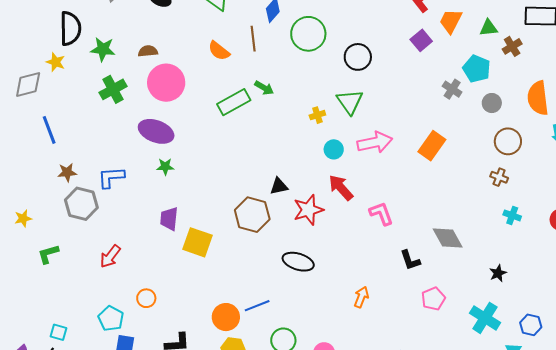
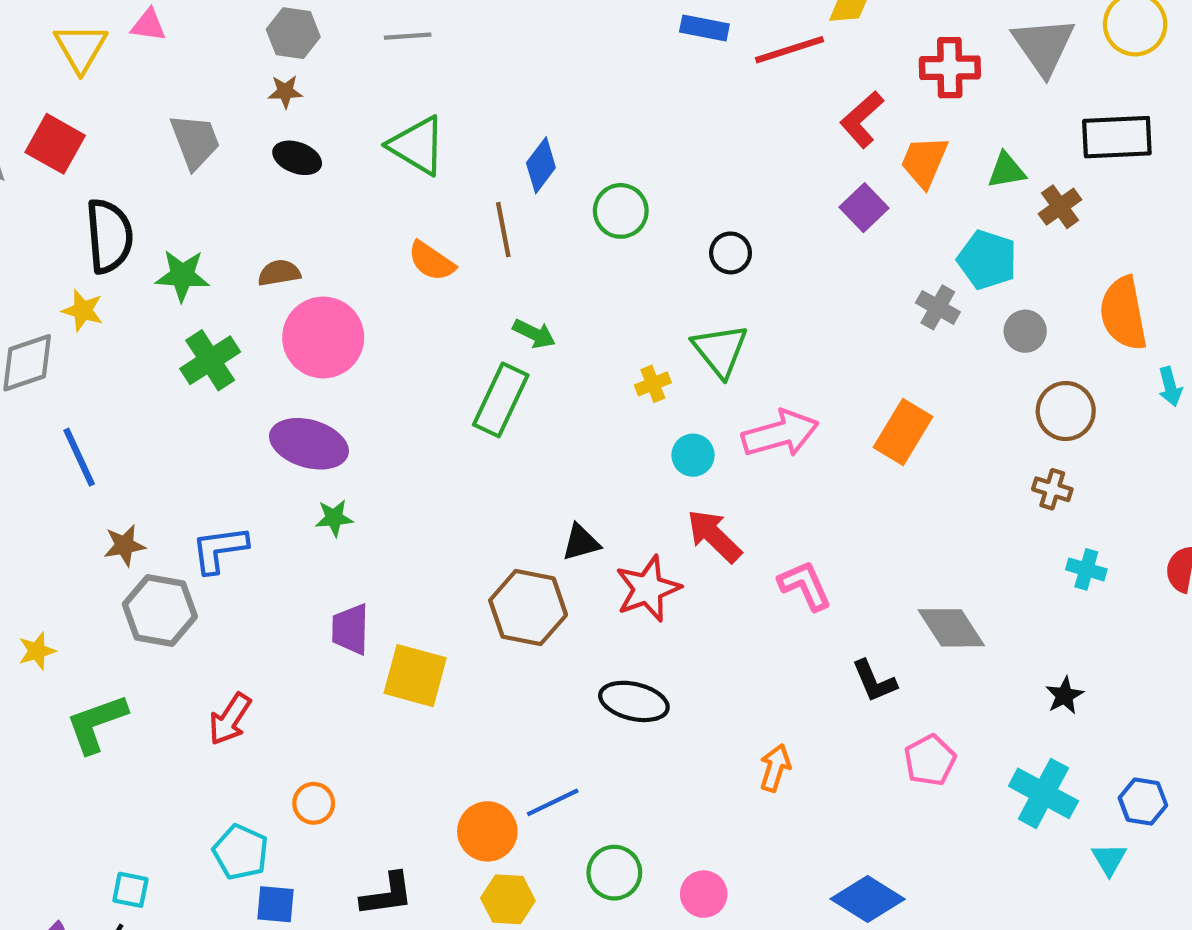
green circle: (308, 34) -> (621, 211), size x0.7
black circle: (358, 57) -> (731, 253), size x0.7
green rectangle: (234, 102) -> (501, 400), moved, turned -32
green L-shape: (48, 254) -> (96, 723), size x1.4

